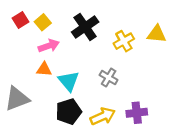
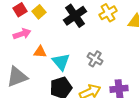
yellow cross: (124, 41) -> (108, 13), moved
pink arrow: (49, 46) -> (22, 34), moved

